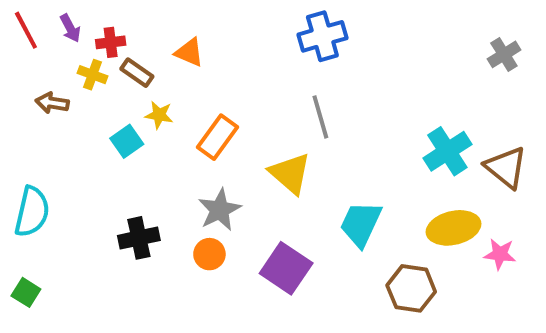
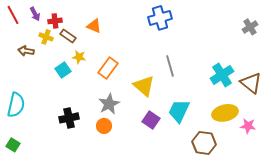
gray line: (320, 117) -> (170, 66), moved
purple square: (286, 268) -> (151, 120), moved, size x0.7

